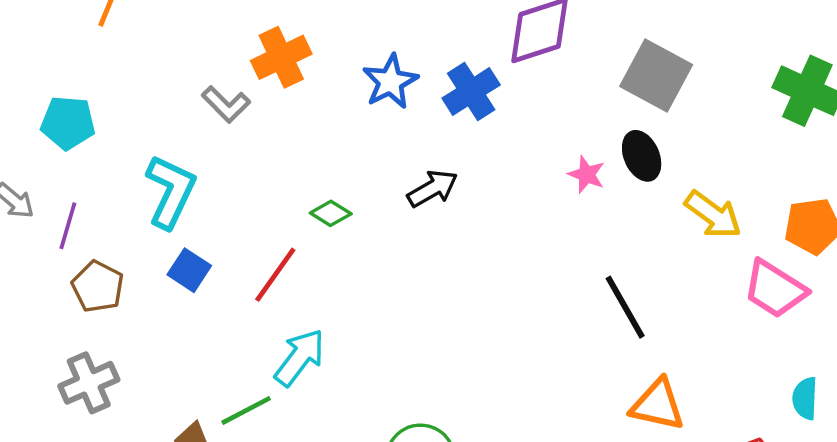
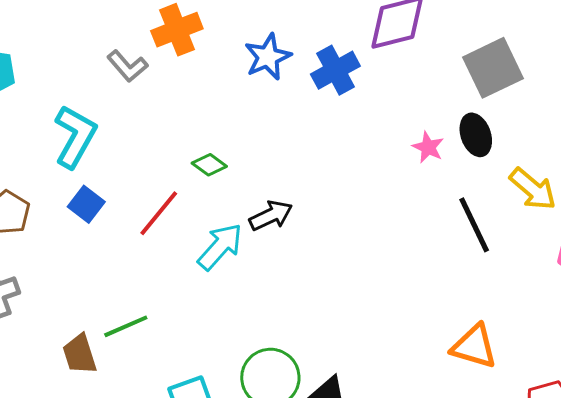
gray square: (656, 75) -> (493, 68), turned 32
black arrow: (432, 189) -> (271, 216), moved
black line: (625, 307) -> (474, 225), moved
cyan arrow: (300, 357) -> (220, 247), moved

